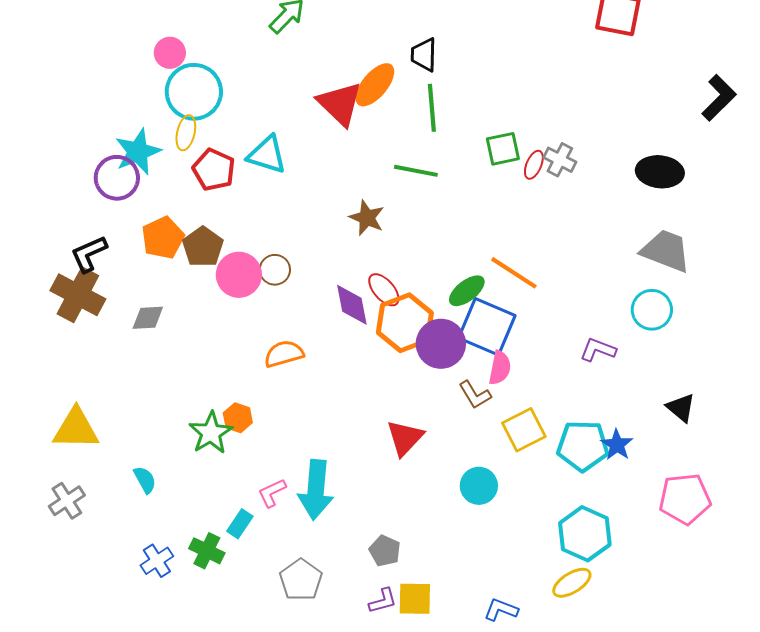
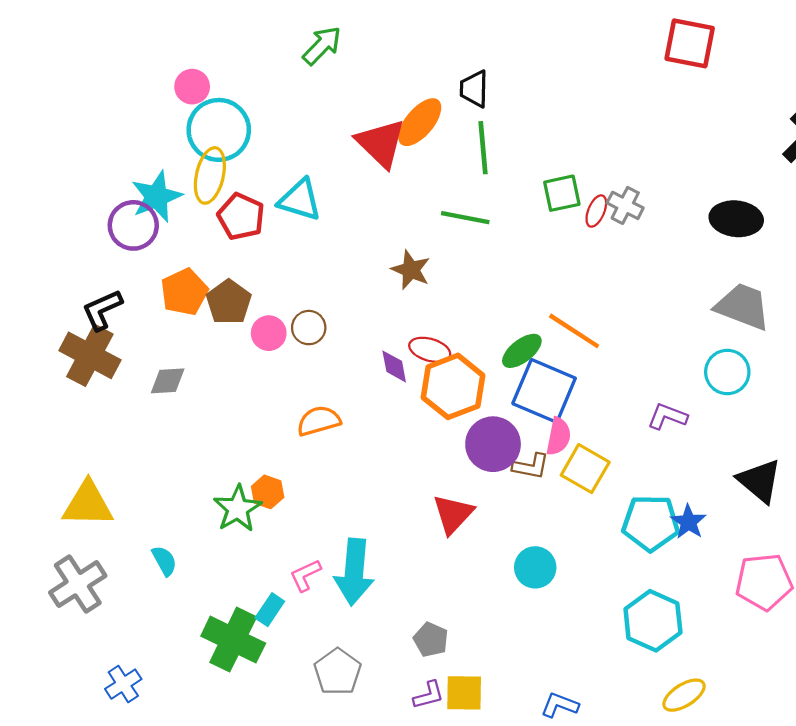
yellow ellipse: (186, 133) -> (210, 175), size x1.4
pink circle: (239, 275) -> (269, 333), size x0.7
red ellipse: (384, 290) -> (430, 350), turned -33
purple diamond: (352, 305) -> (394, 366), size x0.7
purple circle: (441, 344) -> (493, 444), moved
brown L-shape: (475, 395) -> (531, 466), turned -48
black triangle: (681, 408) -> (760, 481), size x1.4
yellow square: (524, 430) -> (585, 469), moved, turned -33
gray cross: (67, 501) -> (78, 584), size x1.4
green cross: (207, 551) -> (233, 640), size x1.6
blue cross: (157, 561) -> (123, 684), moved
yellow ellipse: (572, 583) -> (684, 695), moved

